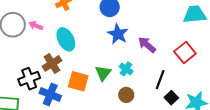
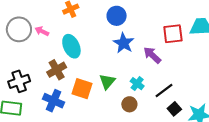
red square: (185, 53) -> (173, 34), moved, turned 30
cyan cross: (126, 69) -> (137, 84), moved
black cross: (29, 79) -> (19, 81), moved
black line: (160, 80) -> (164, 90), turned 30

